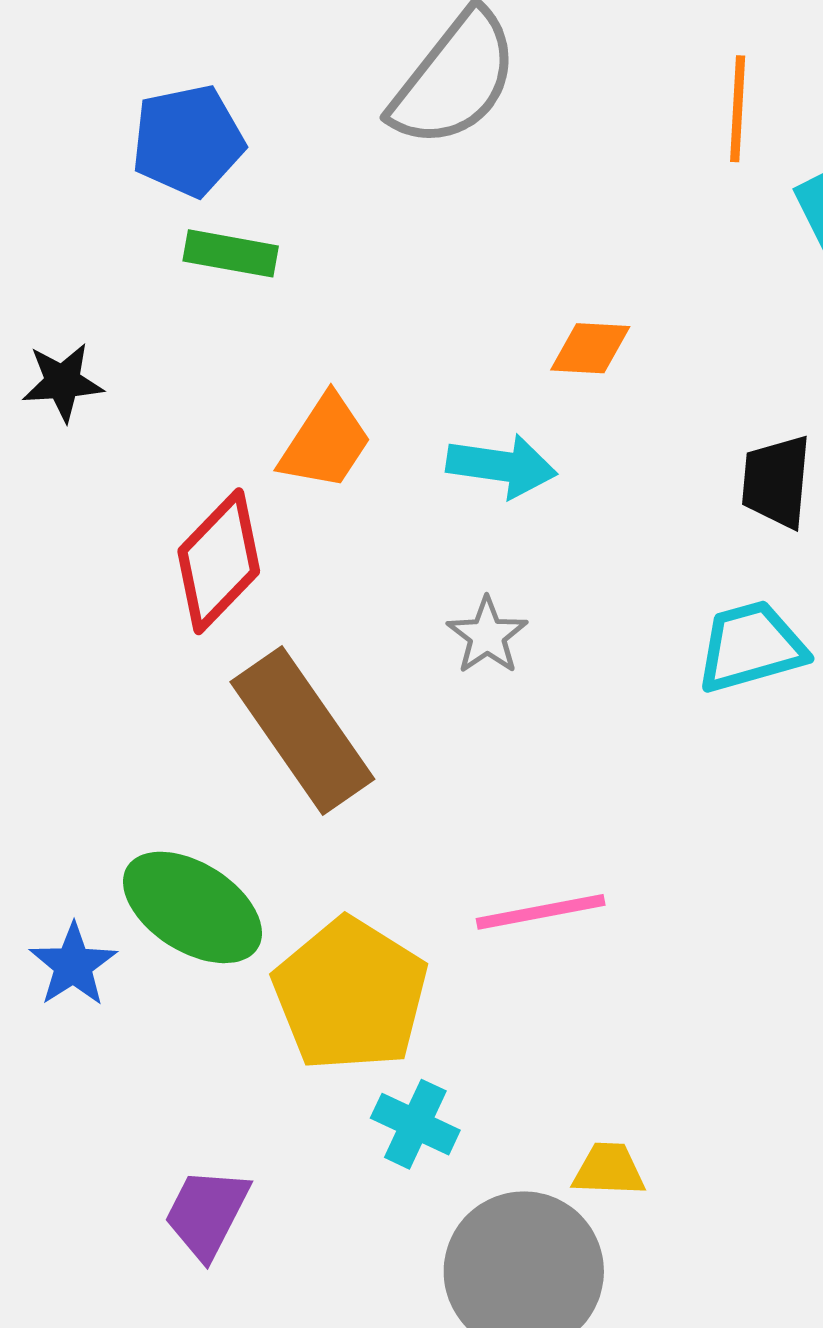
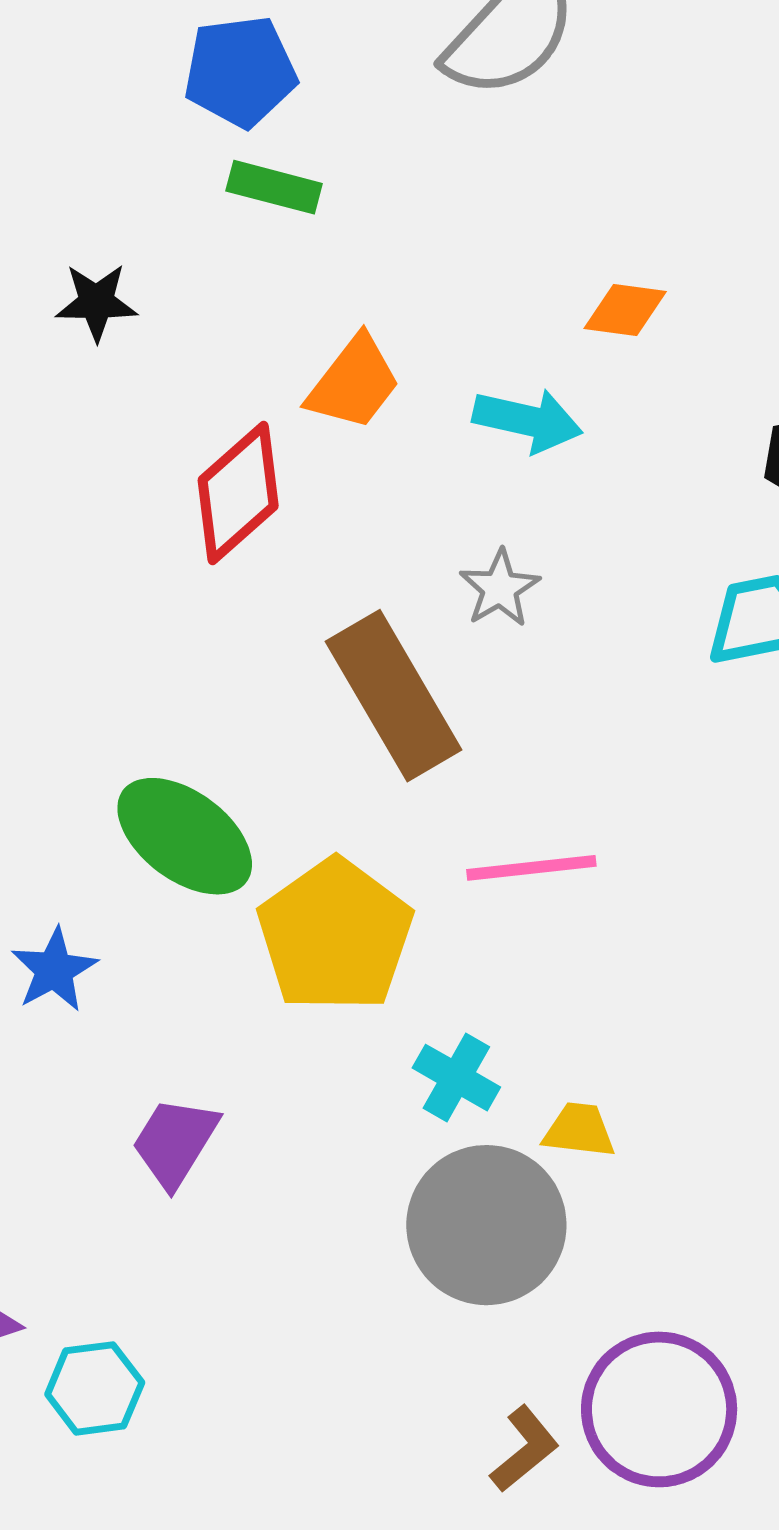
brown rectangle: (302, 731) -> (394, 696), moved
blue star: (73, 965) -> (54, 970), moved
cyan cross: (415, 1124) -> (456, 1078), moved

